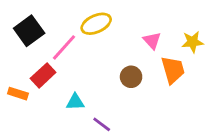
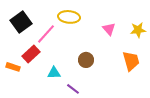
yellow ellipse: (96, 24) -> (69, 17), turned 30
orange trapezoid: (173, 70) -> (131, 61), moved
brown circle: (131, 77) -> (86, 60), moved

